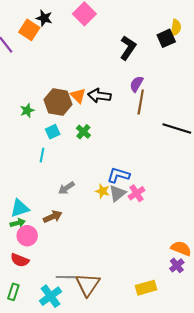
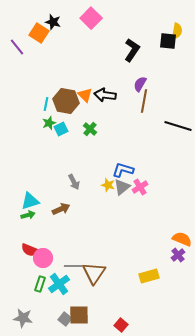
black square: (166, 38) -> (168, 41), turned 30
green star: (27, 110) -> (49, 123), moved
cyan line: (42, 155) -> (46, 104), moved
gray arrow: (66, 188) -> (74, 182), turned -84
pink circle: (27, 236) -> (43, 258), moved
green rectangle: (13, 292) -> (40, 284), moved

